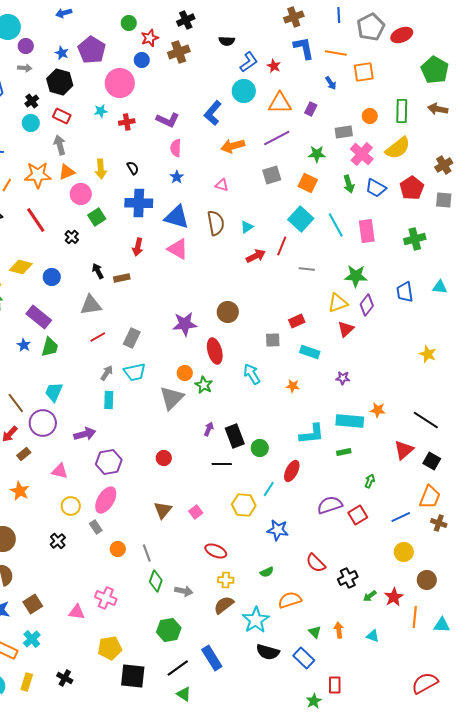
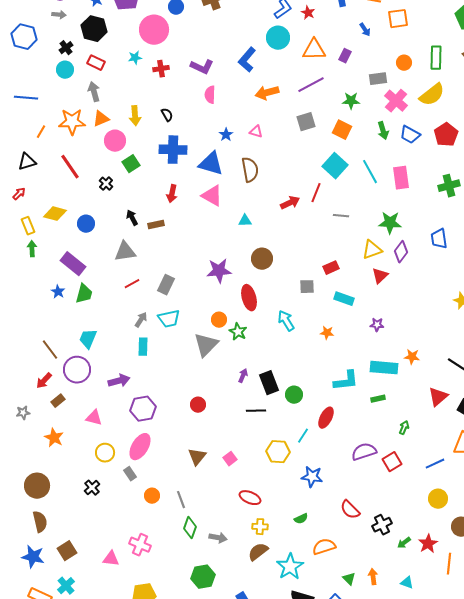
blue star: (177, 177) -> (226, 135), moved
cyan triangle: (247, 227) -> (245, 221), moved, turned 32

